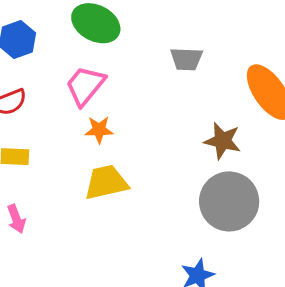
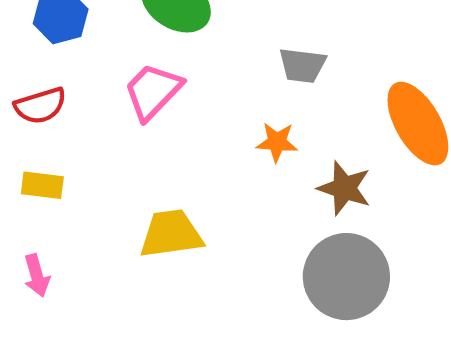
orange star: (99, 130) -> (277, 142), moved

